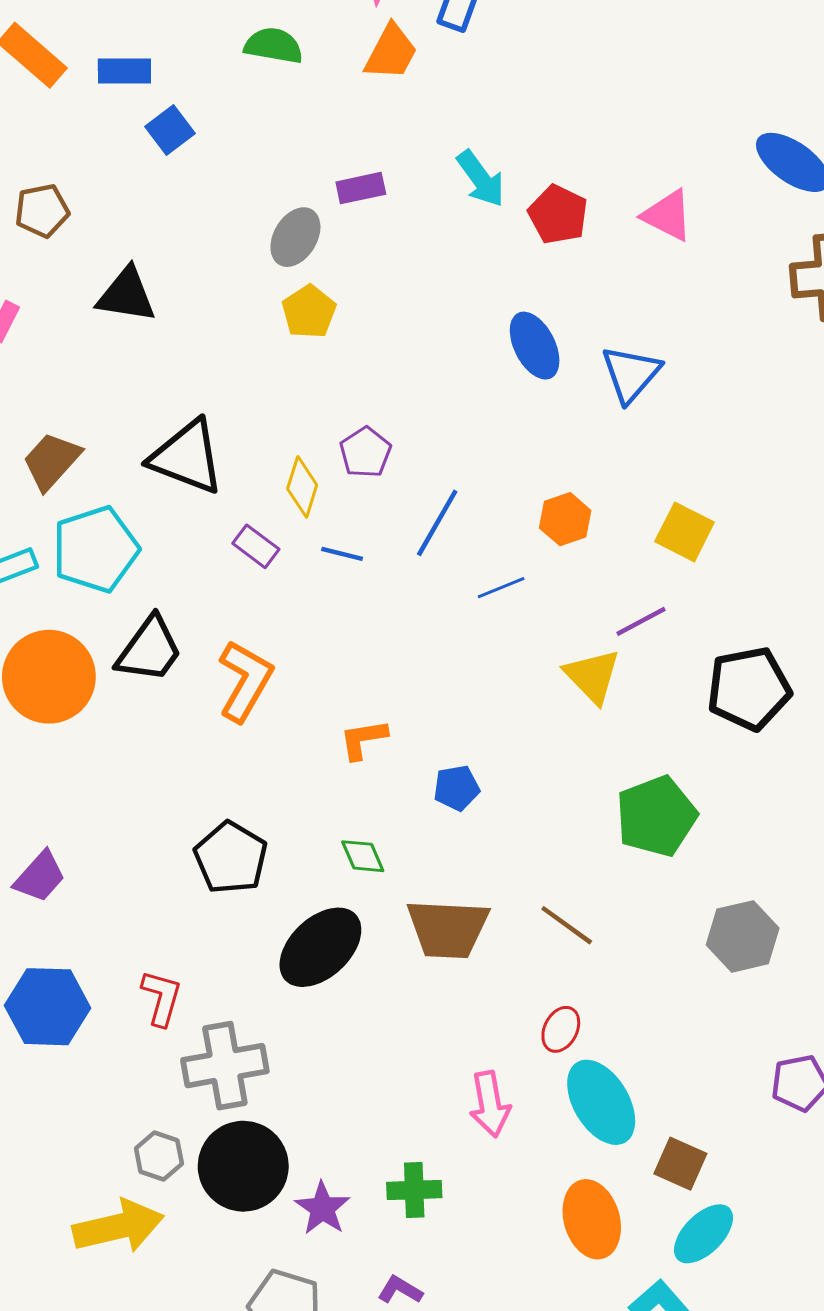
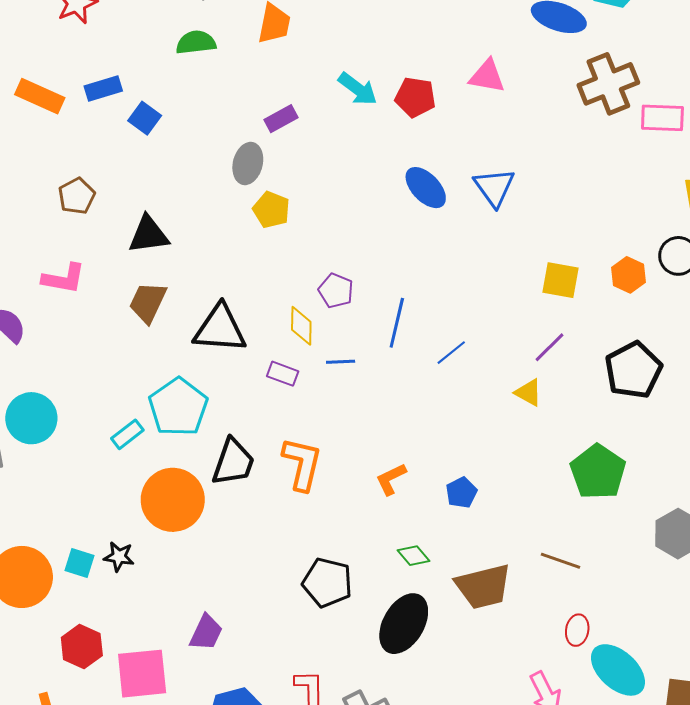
brown trapezoid: (52, 461) -> (148, 302), moved
orange hexagon: (565, 519) -> (628, 275), moved
yellow triangle: (592, 676) -> (528, 393), size x0.7

